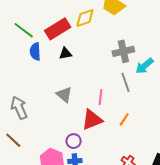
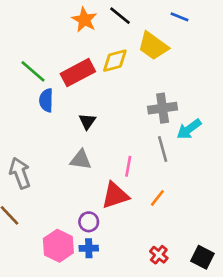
black triangle: (65, 53) -> (87, 121), moved, turned -48
gray triangle: (64, 95) -> (81, 160), turned -36

